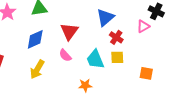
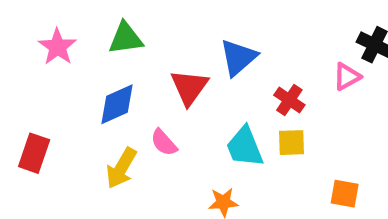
blue triangle: (105, 17) -> (238, 57), moved
pink semicircle: (65, 55) -> (164, 143), moved
orange square: (146, 73) -> (345, 194), moved

